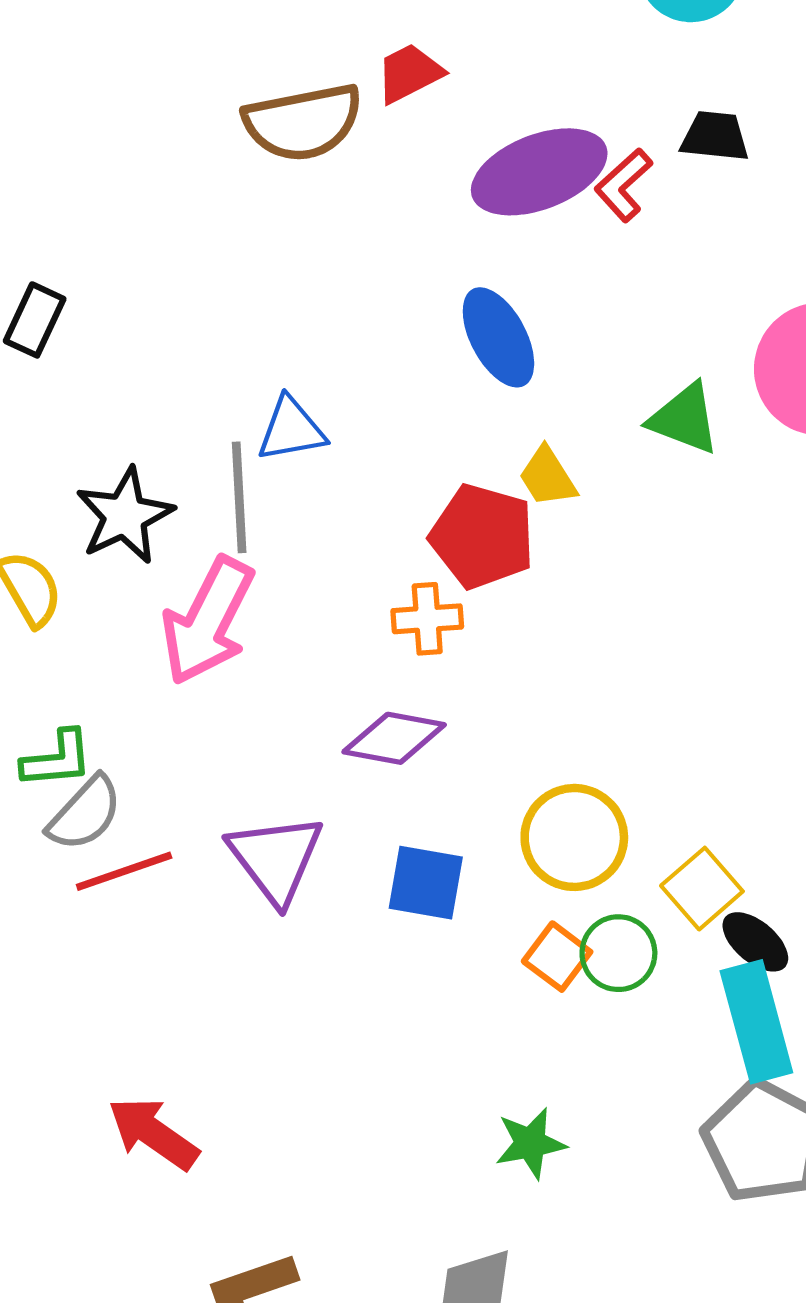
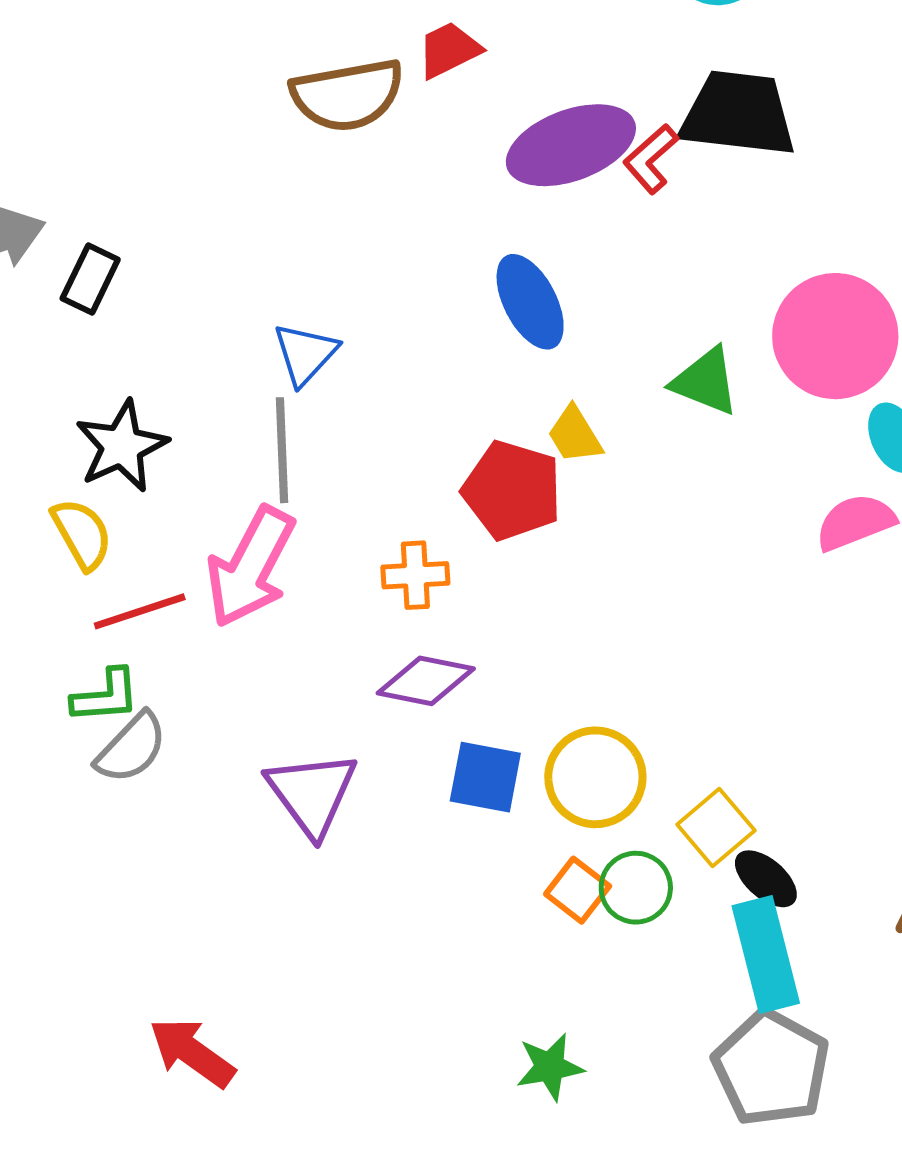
black trapezoid: (715, 136) -> (738, 114), size x1.8
blue triangle: (291, 429) -> (305, 354), moved, turned -38
black star: (125, 516) -> (122, 446), moved
orange cross: (427, 619) -> (415, 575), moved
red line: (124, 871) -> (140, 611), moved
blue square: (426, 883) -> (485, 777), moved

